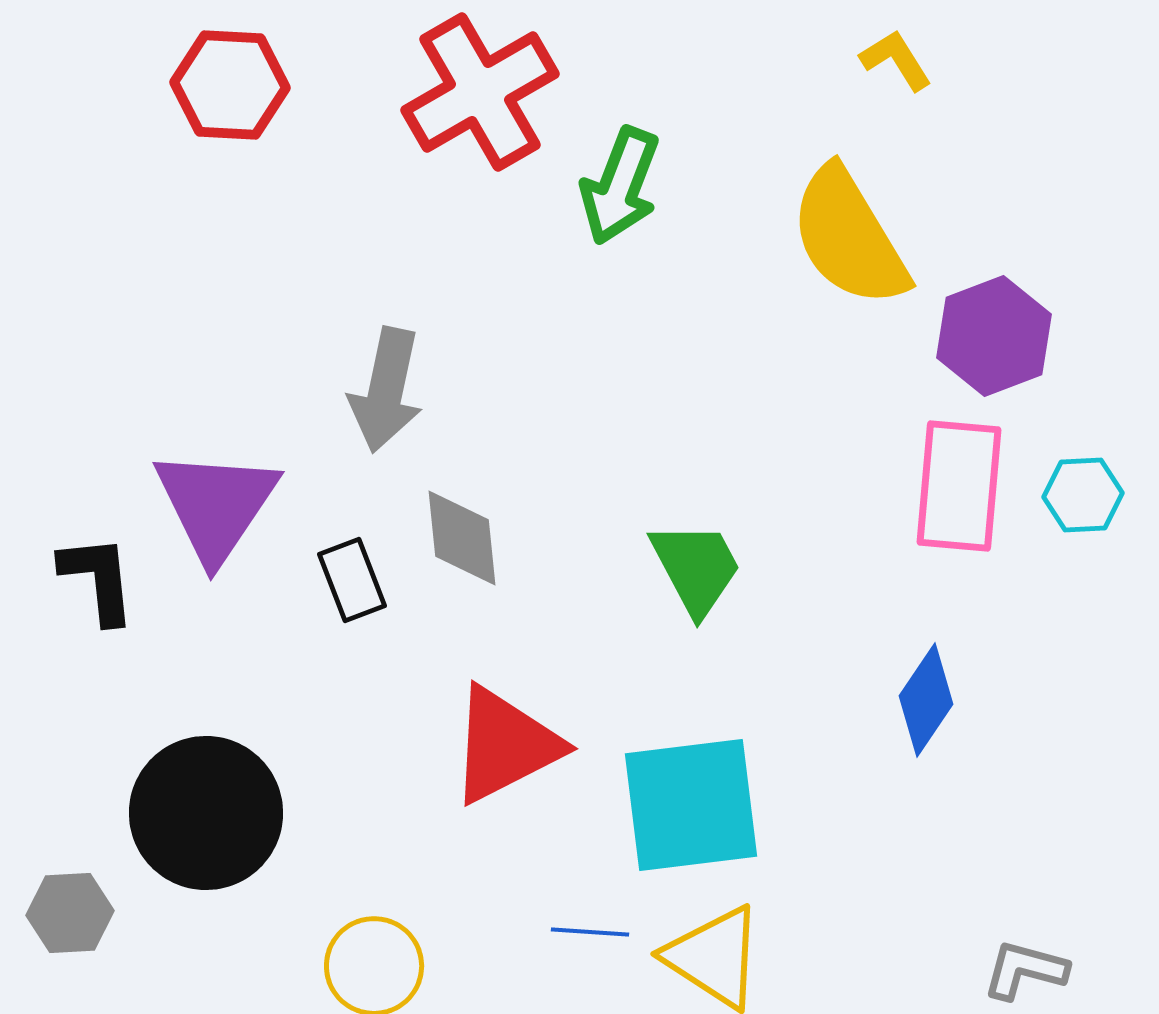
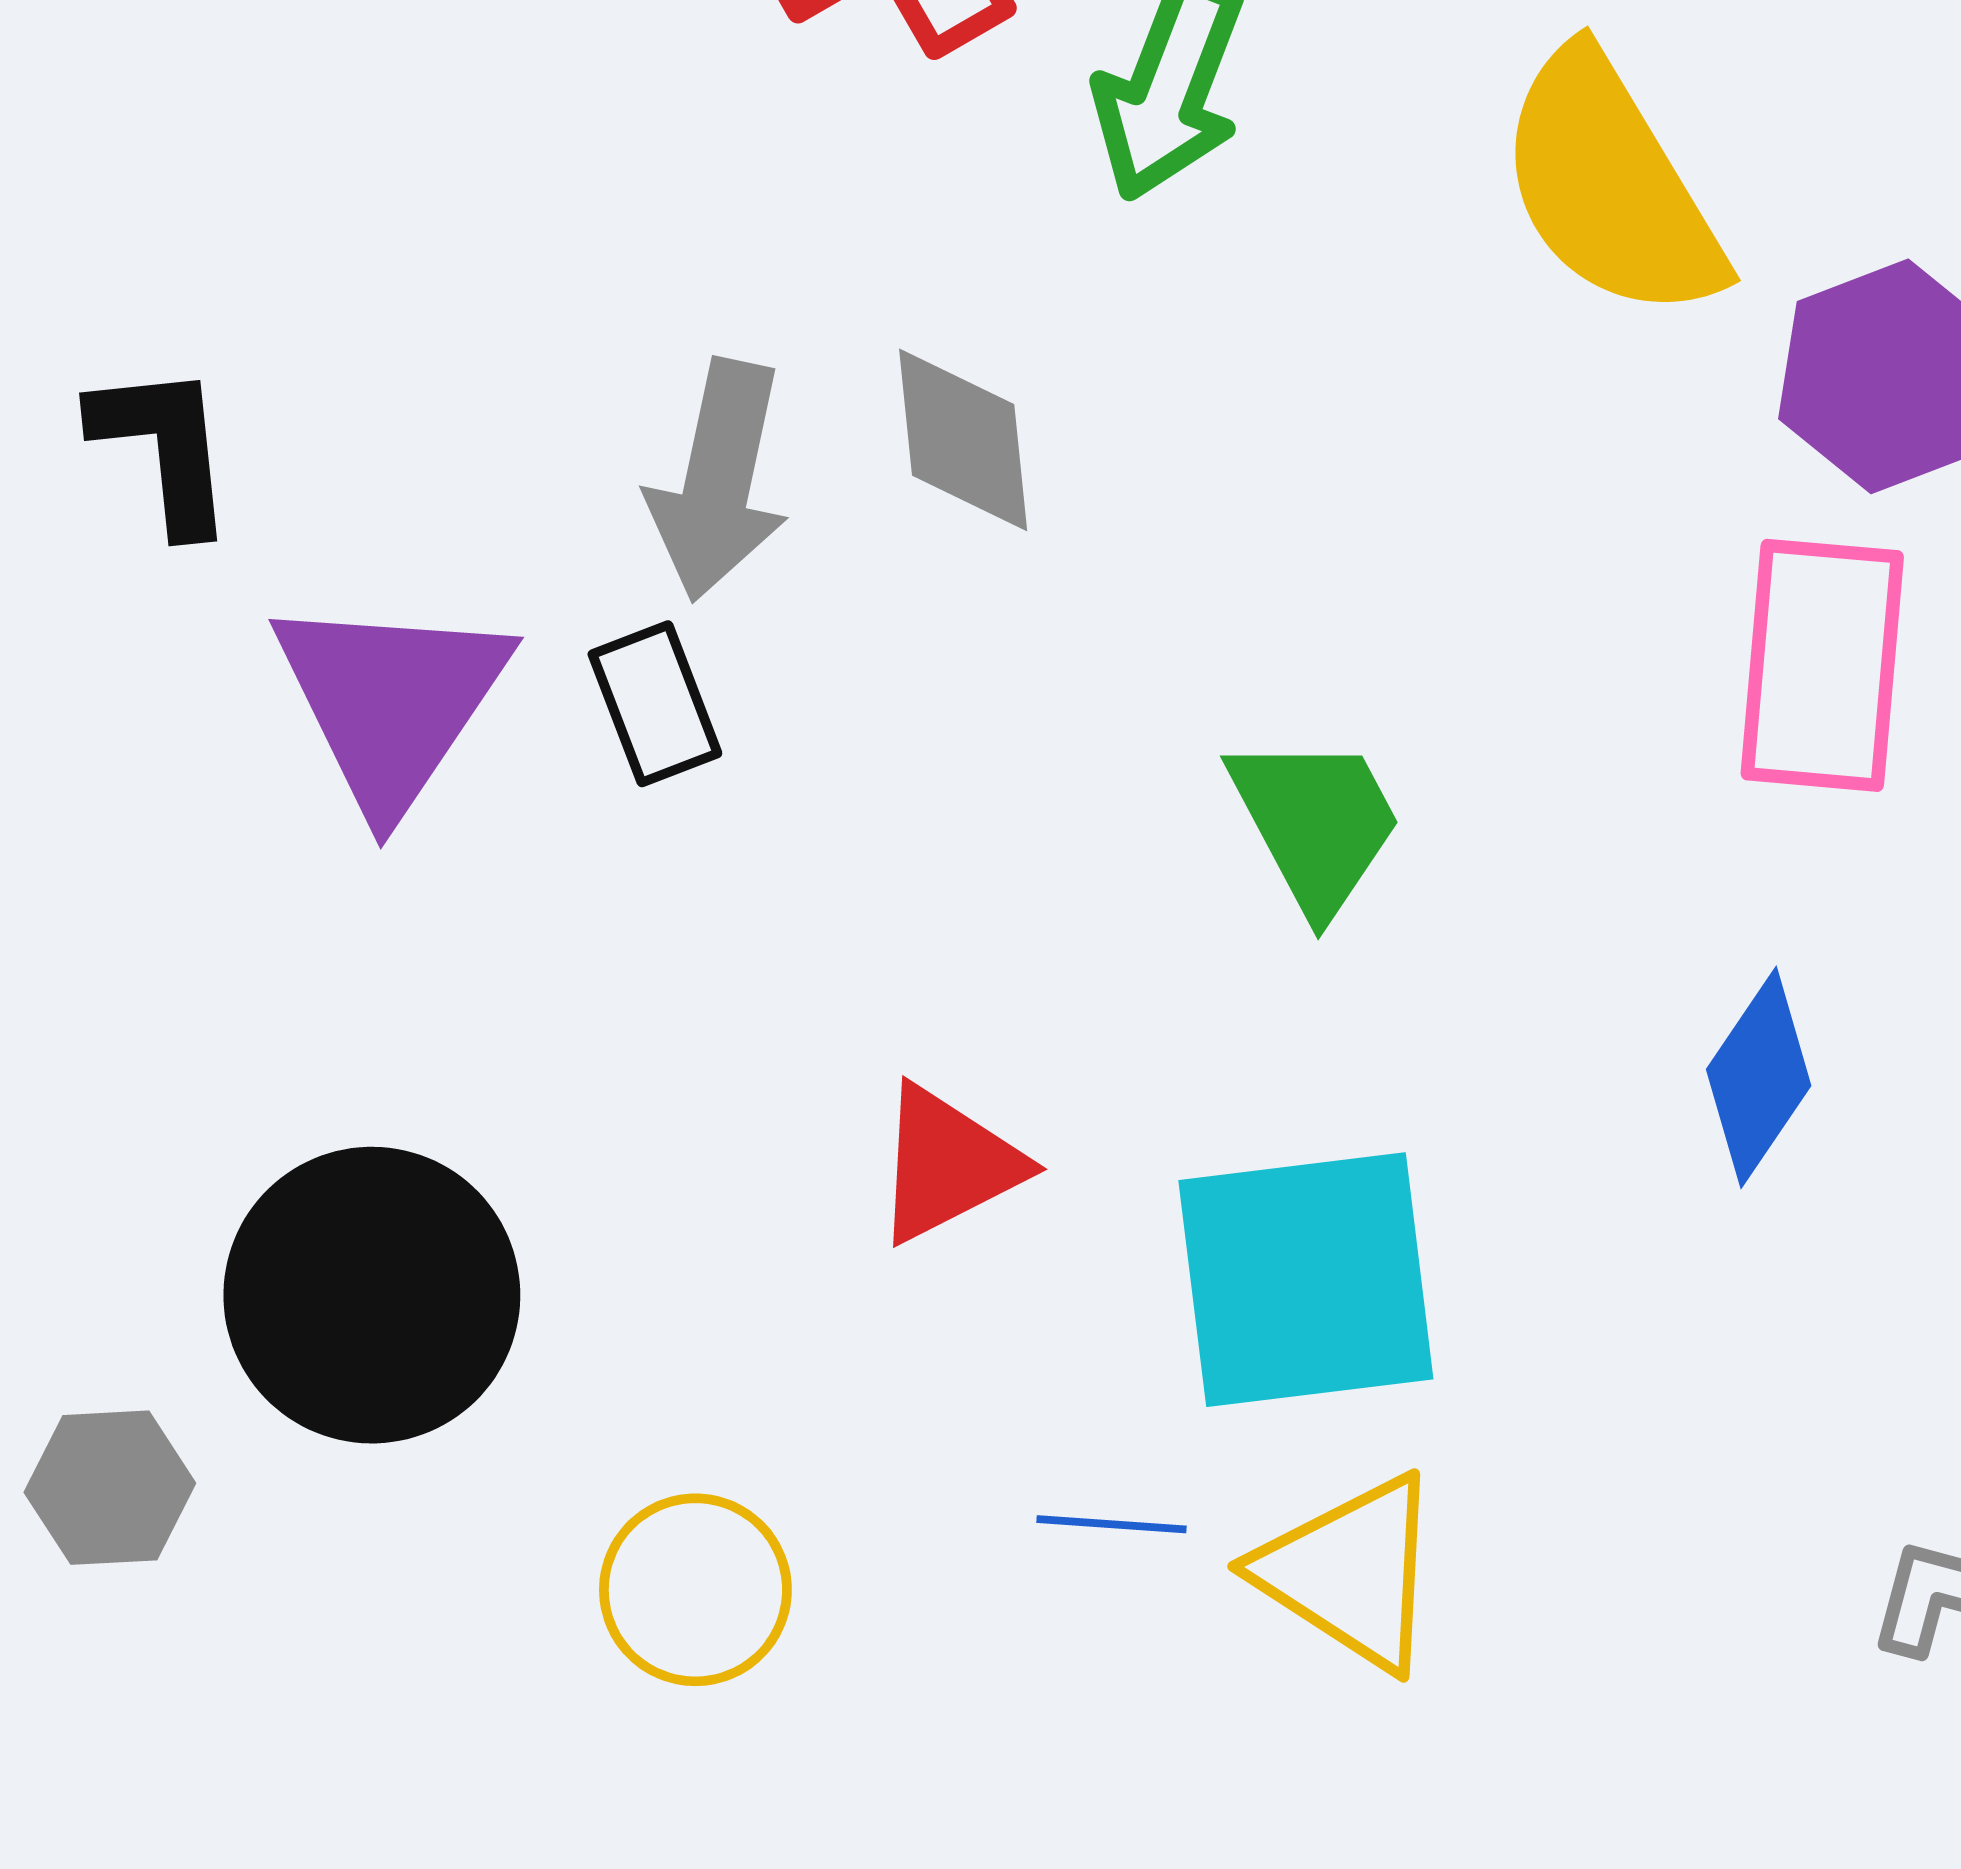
gray diamond: (462, 538) -> (963, 440), moved
black L-shape: (98, 579) -> (164, 448), moved
black rectangle: (352, 580) -> (655, 704), moved
red triangle: (505, 745) -> (948, 1164), size x0.7

